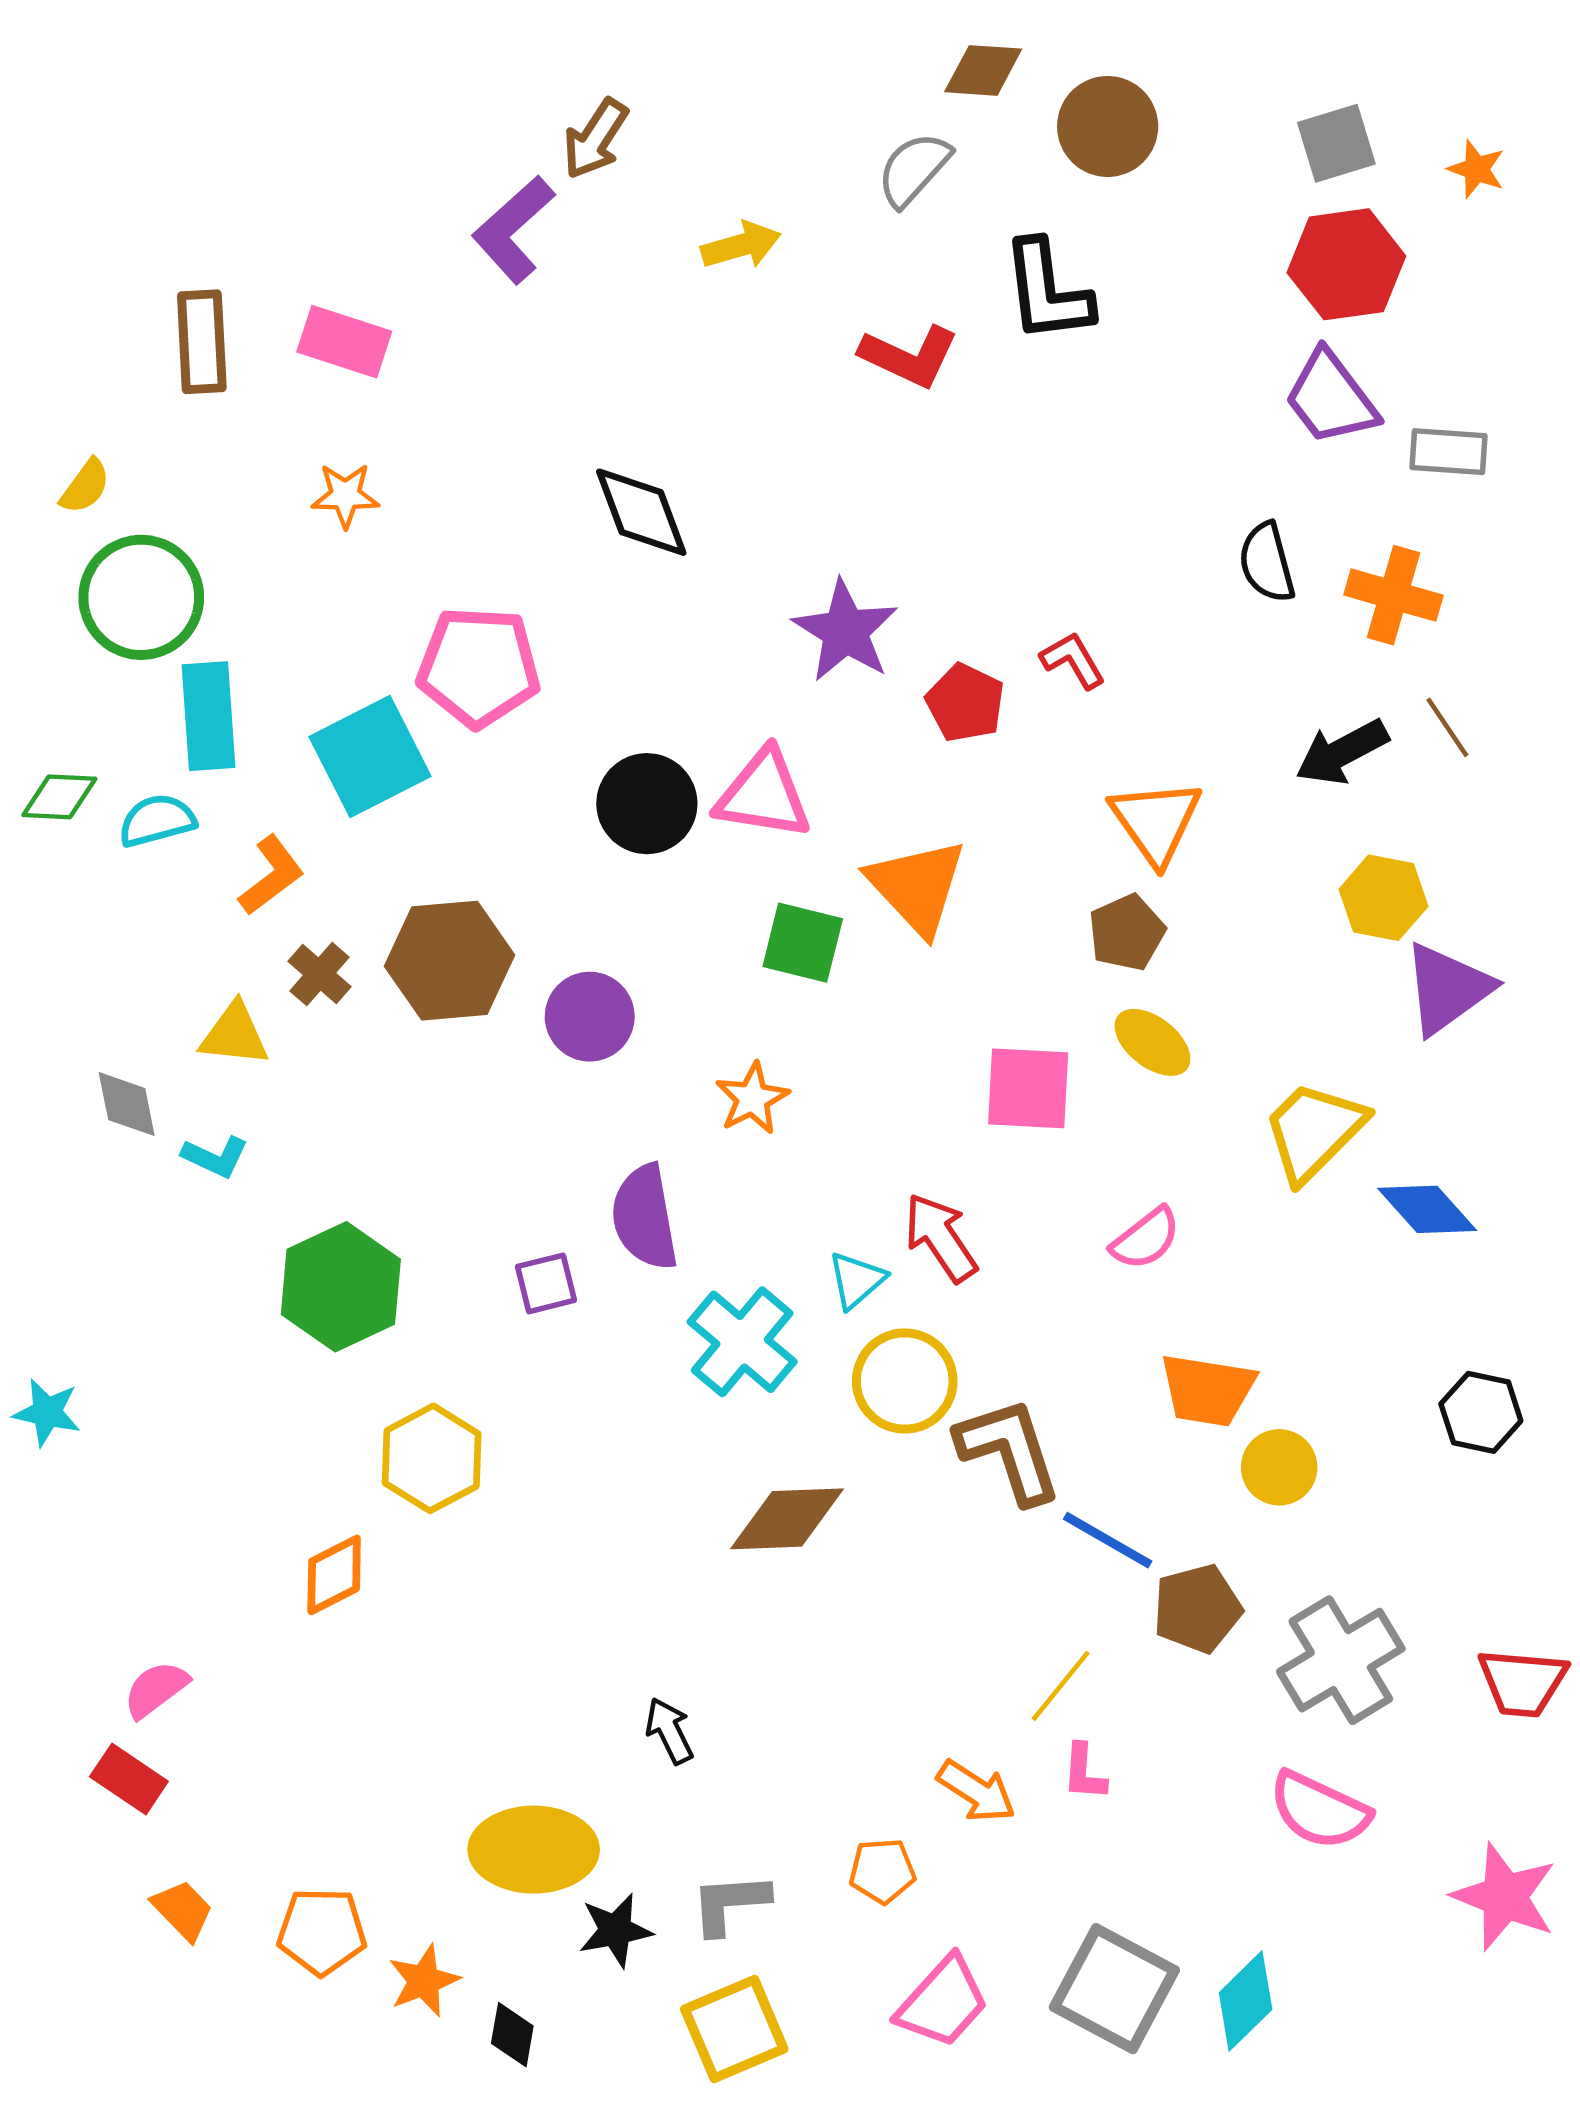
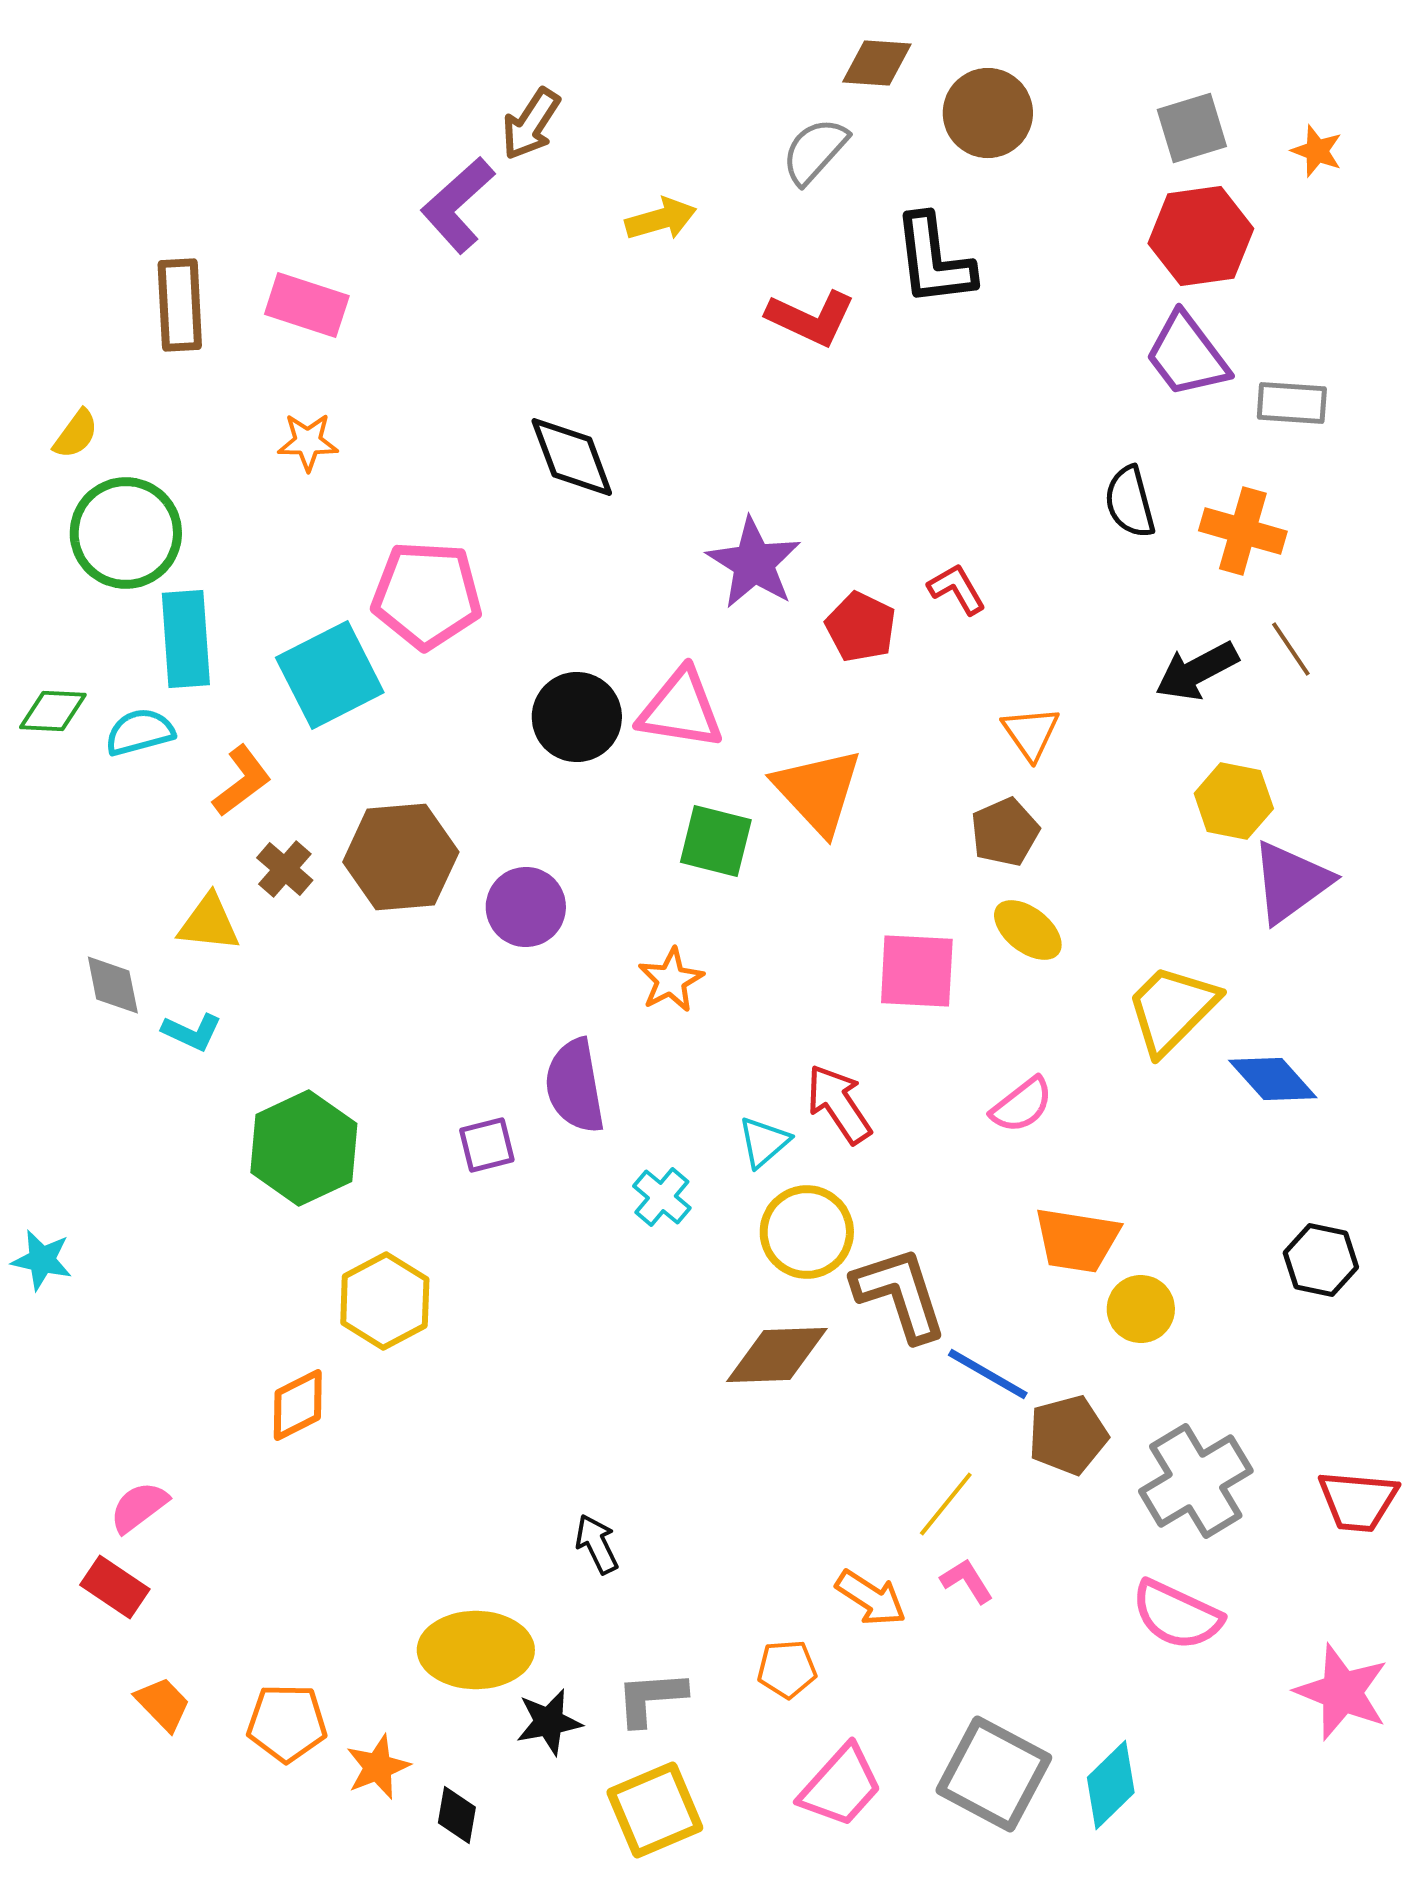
orange triangle: (1156, 822) -> (1031, 733), size x0.7
cyan cross: (742, 1342) -> (662, 1197), size x0.6
brown diamond: (787, 1519) -> (777, 1355), moved
pink L-shape: (1084, 1772) -> (967, 1581), turned 144

